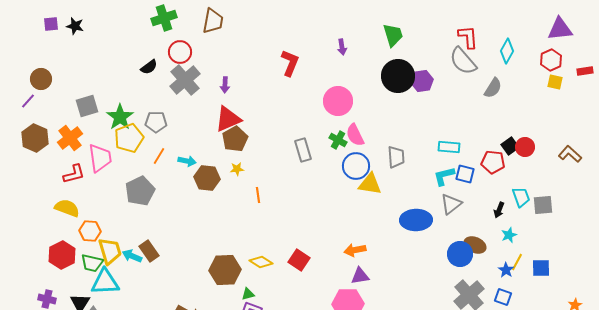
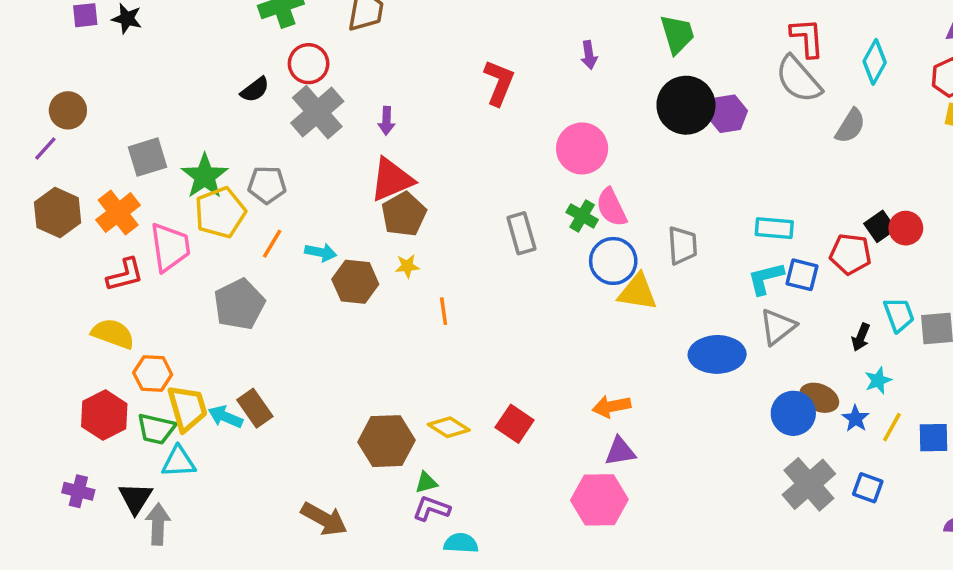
blue star: (506, 270) -> (856, 419), moved
cyan triangle: (105, 282) -> (179, 462), size x0.7

